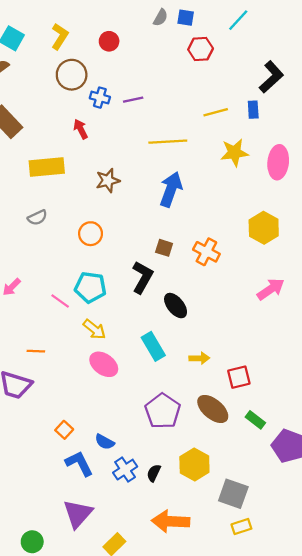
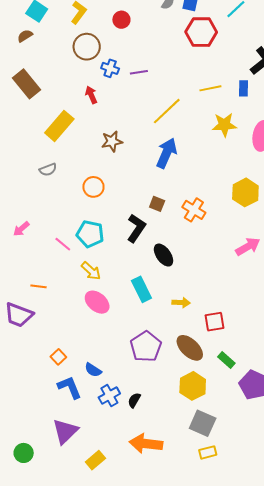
red hexagon: (201, 49) -> (201, 32), size x1.4
yellow line: (168, 142) -> (167, 111), turned -44
yellow rectangle: (47, 167) -> (59, 126), turned -48
yellow hexagon: (194, 464) -> (193, 386), moved

